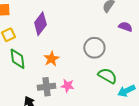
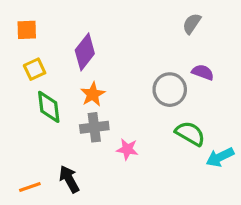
purple semicircle: (125, 27) -> (203, 72), moved
orange star: (51, 59) -> (93, 94), moved
gray cross: (46, 87) -> (94, 127), moved

